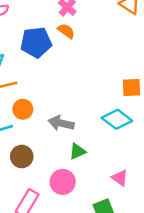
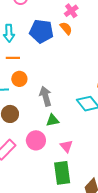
gray arrow: (61, 123) -> (45, 96), turned 48
pink triangle: (120, 178) -> (66, 146), moved

